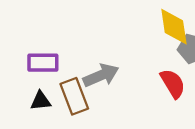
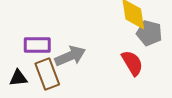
purple rectangle: (43, 63) -> (37, 45), moved

